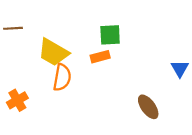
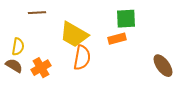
orange cross: (17, 100) -> (41, 68), moved
brown ellipse: (148, 107) -> (163, 66), moved

